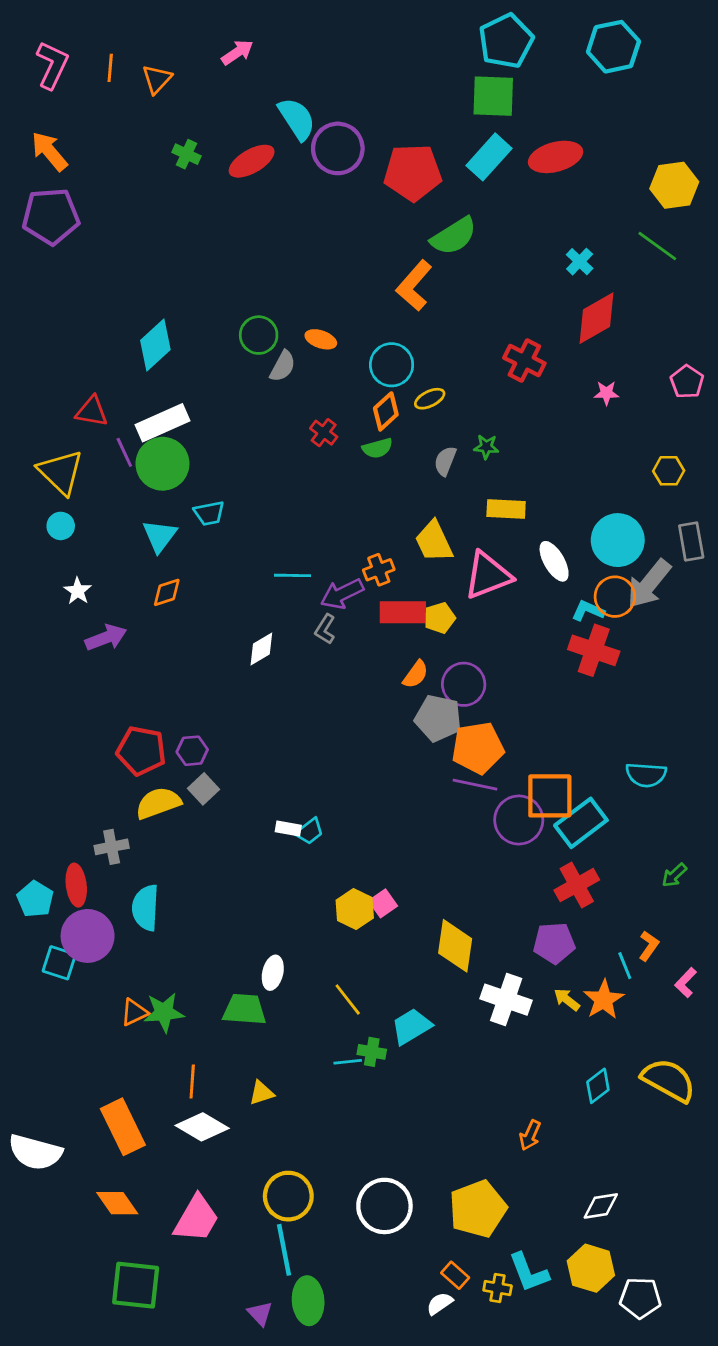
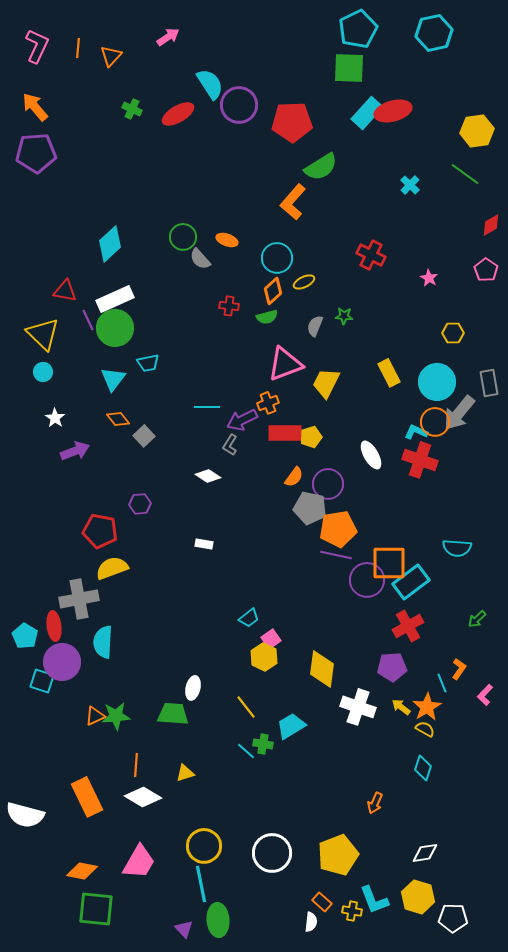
cyan rectangle: (489, 157) -> (367, 113), moved
red diamond: (597, 318) -> (491, 225), moved, size x0.6
gray semicircle: (283, 366) -> (200, 259), turned 110
pink star: (606, 393) -> (429, 278), turned 30
red cross: (324, 433) -> (229, 306), turned -30
yellow hexagon: (669, 471) -> (453, 333), moved
yellow rectangle: (506, 509) -> (389, 373), moved, turned 60
yellow trapezoid: (434, 541) -> (326, 383), moved, turned 52
white ellipse: (554, 561) -> (371, 455), moved
pink triangle: (488, 575) -> (285, 364), moved
orange diamond: (167, 592) -> (118, 419), turned 70
white diamond: (261, 649) -> (208, 476), moved, turned 65
purple hexagon: (192, 751) -> (140, 504), moved
gray square: (203, 789) -> (144, 436), moved
white rectangle: (288, 828) -> (204, 544), moved
cyan trapezoid: (310, 831) -> (249, 618), moved
gray cross: (112, 847) -> (79, 599), size x1.6
yellow hexagon: (355, 909) -> (264, 657), moved
cyan line: (348, 1062) -> (246, 751), turned 48
yellow semicircle: (669, 1080) -> (425, 729), moved, size x0.5
cyan diamond: (598, 1086) -> (423, 768), turned -35
orange diamond: (117, 1203) -> (82, 871), moved, turned -44
white semicircle: (440, 1304) -> (311, 922), turned 132

